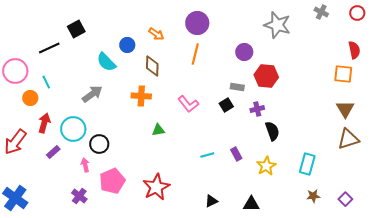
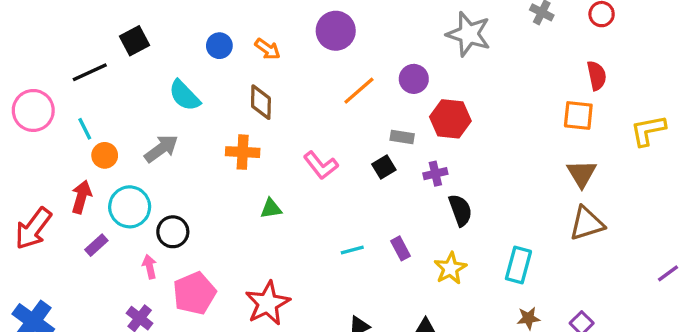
blue circle: (127, 45) -> (219, 46), moved
orange line: (195, 54) -> (359, 91), moved, turned 35
orange circle: (30, 98) -> (105, 155), moved

